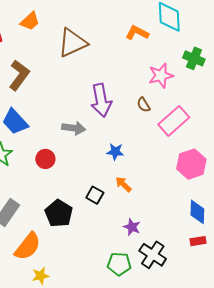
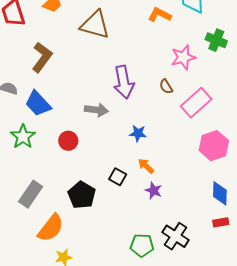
brown triangle: (72, 43) -> (95, 25), turned 40
purple star: (132, 227) -> (154, 190), moved

